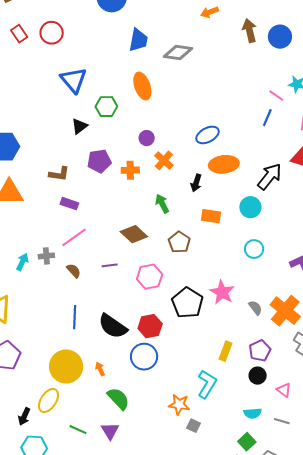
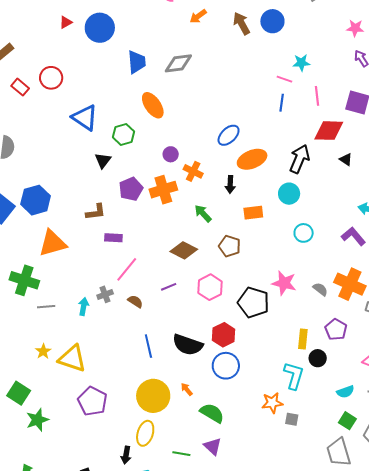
orange cross: (130, 170) -> (163, 190), size x1.5
black circle: (258, 376) -> (318, 358), moved

